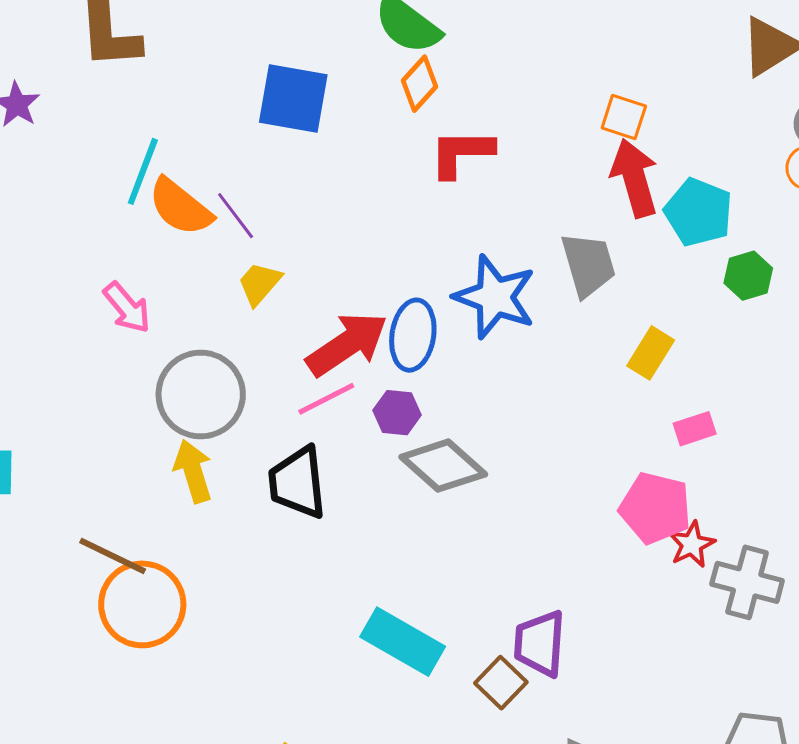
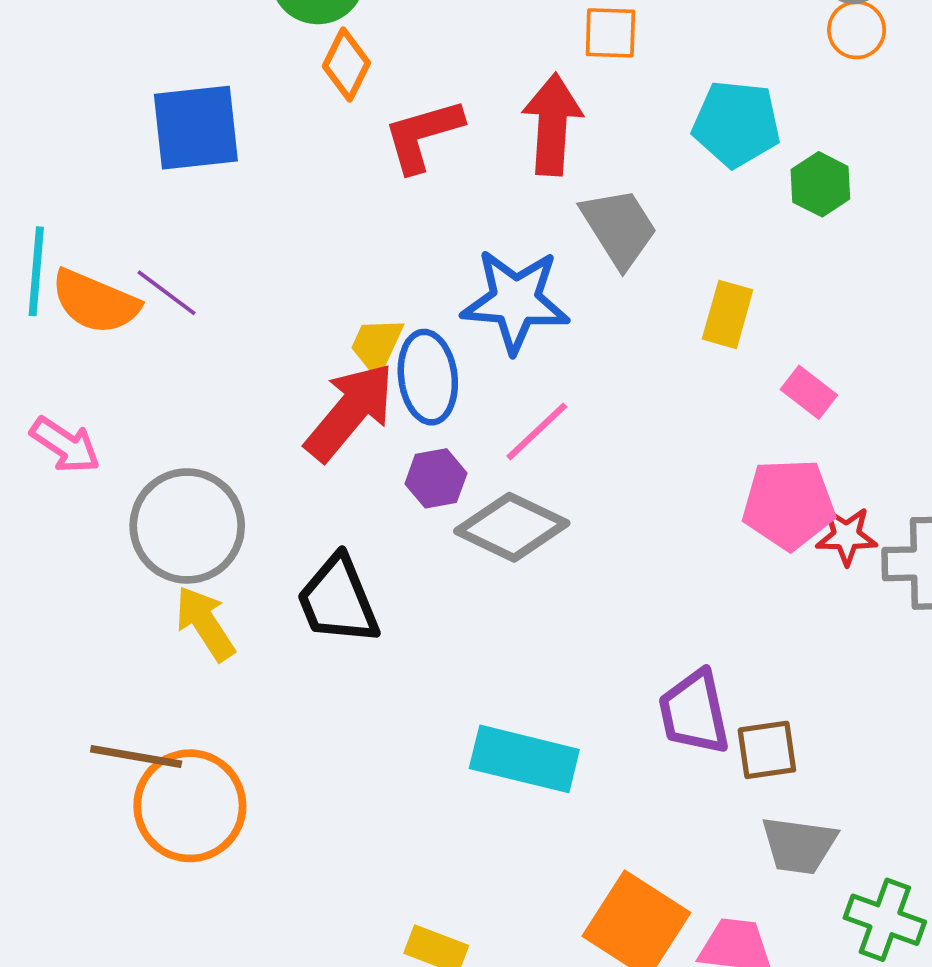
red arrow: (635, 178) -> (552, 124), moved, turned 36
yellow trapezoid: (259, 284) -> (377, 346), moved
pink line: (326, 399) -> (537, 431), moved
pink rectangle: (695, 429) -> (809, 392), turned 72
red star: (692, 544) -> (846, 536), turned -30
brown square: (501, 683) -> (767, 750), moved, turned -36

